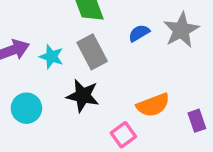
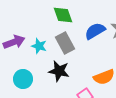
blue semicircle: (139, 33) -> (95, 31), size x1.5

